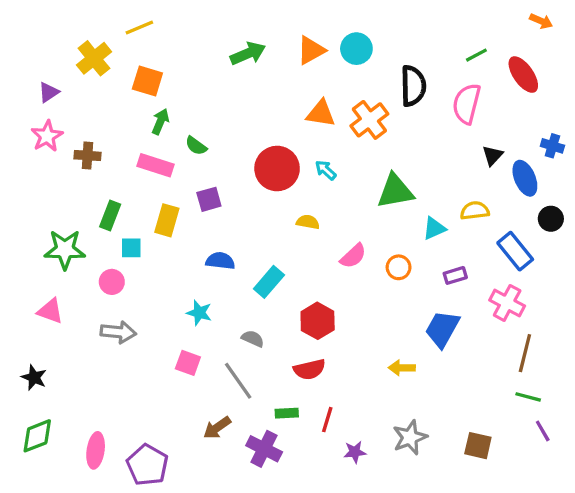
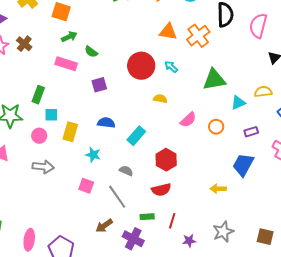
green arrow: (160, 122) -> (69, 37), turned 42
brown cross: (87, 156) -> (24, 44), moved, turned 35
yellow rectangle: (167, 220) -> (70, 132), moved

